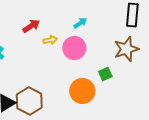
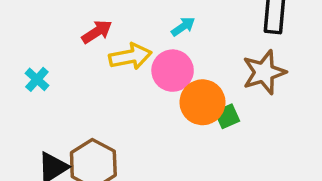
yellow arrow: (50, 40) -> (130, 56), size x1.6
orange circle: (82, 91) -> (202, 102), moved

